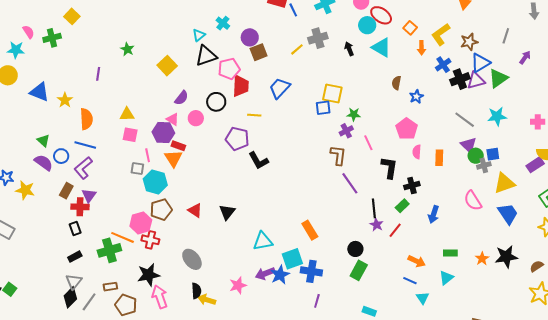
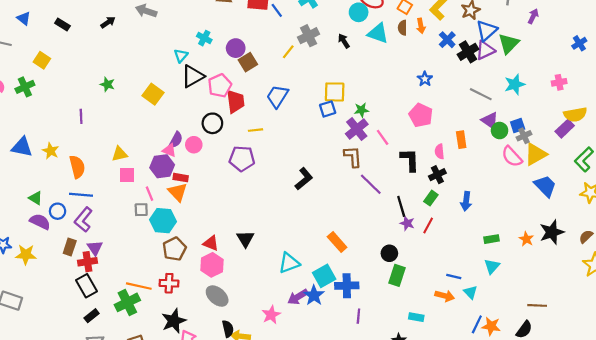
brown semicircle: (396, 83) -> (403, 28), moved
purple semicircle: (181, 98) -> (176, 140), moved
purple cross: (346, 131) -> (357, 129), size x1.5
pink semicircle: (417, 152) -> (439, 152), moved
black L-shape: (258, 161) -> (304, 179), moved, turned -90
gray cross: (484, 165) -> (524, 136), moved
pink semicircle: (473, 201) -> (512, 157), moved
pink hexagon: (141, 223) -> (212, 265), moved
black rectangle: (75, 228) -> (86, 286), size x1.5
orange arrow: (417, 261) -> (445, 296), moved

